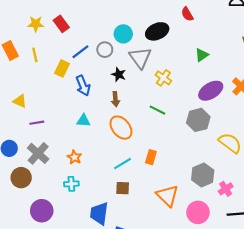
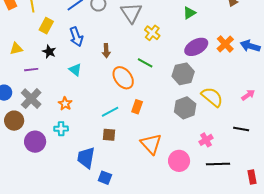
yellow rectangle: (62, 68) -> (46, 26), moved
black star: (119, 75) -> (49, 52), moved
yellow triangle: (20, 101) -> (16, 49), turned -40
cyan triangle: (83, 121) -> (75, 70), turned 32
orange ellipse: (121, 128) -> (123, 78), moved
gray hexagon: (203, 175) -> (185, 108), moved
purple circle: (42, 211) -> (35, 142), moved

